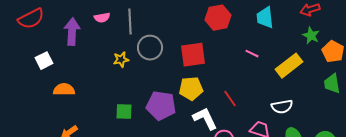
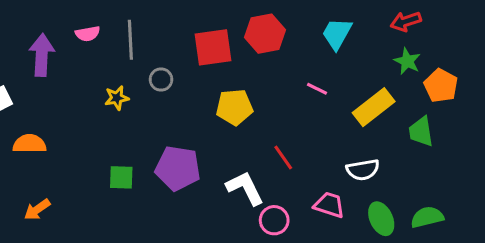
cyan trapezoid: (265, 18) -> (337, 34), turned 35
gray circle: (150, 48) -> (161, 80), size x0.6
red square: (193, 55) -> (213, 47), moved
green trapezoid: (332, 84) -> (421, 132), moved
yellow pentagon: (191, 89) -> (234, 107), moved

